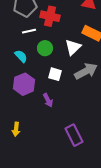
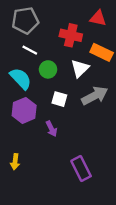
red cross: (50, 16) -> (71, 35), moved
white line: (29, 31) -> (30, 50), turned 40
cyan semicircle: (21, 56) -> (21, 79), size x1.5

